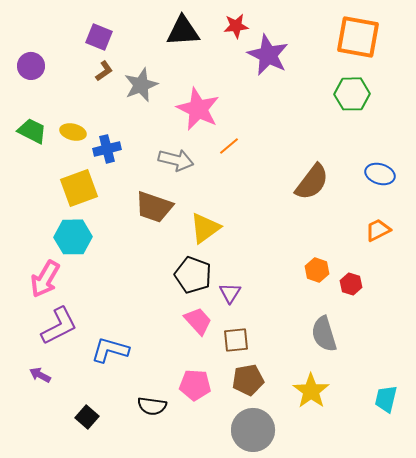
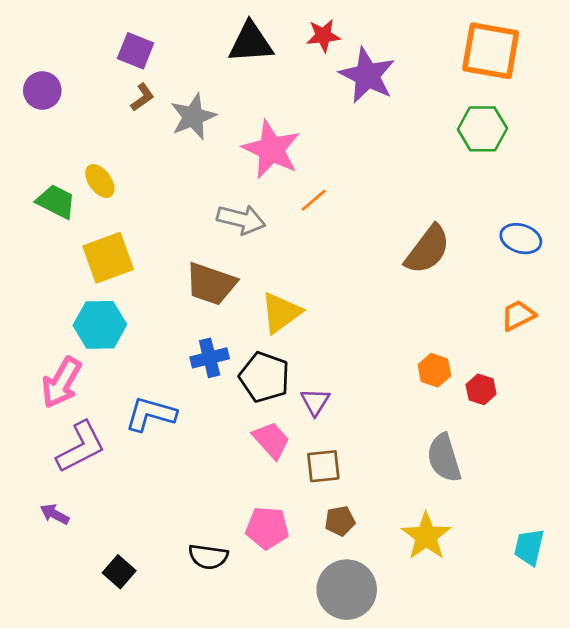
green trapezoid: (32, 131) -> (56, 202), moved
yellow ellipse: (73, 132) -> (100, 181), turned 40
blue cross: (107, 149) -> (210, 358), moved
blue L-shape: (110, 350) -> (151, 414), moved
brown pentagon: (248, 380) -> (340, 521), size x0.7

